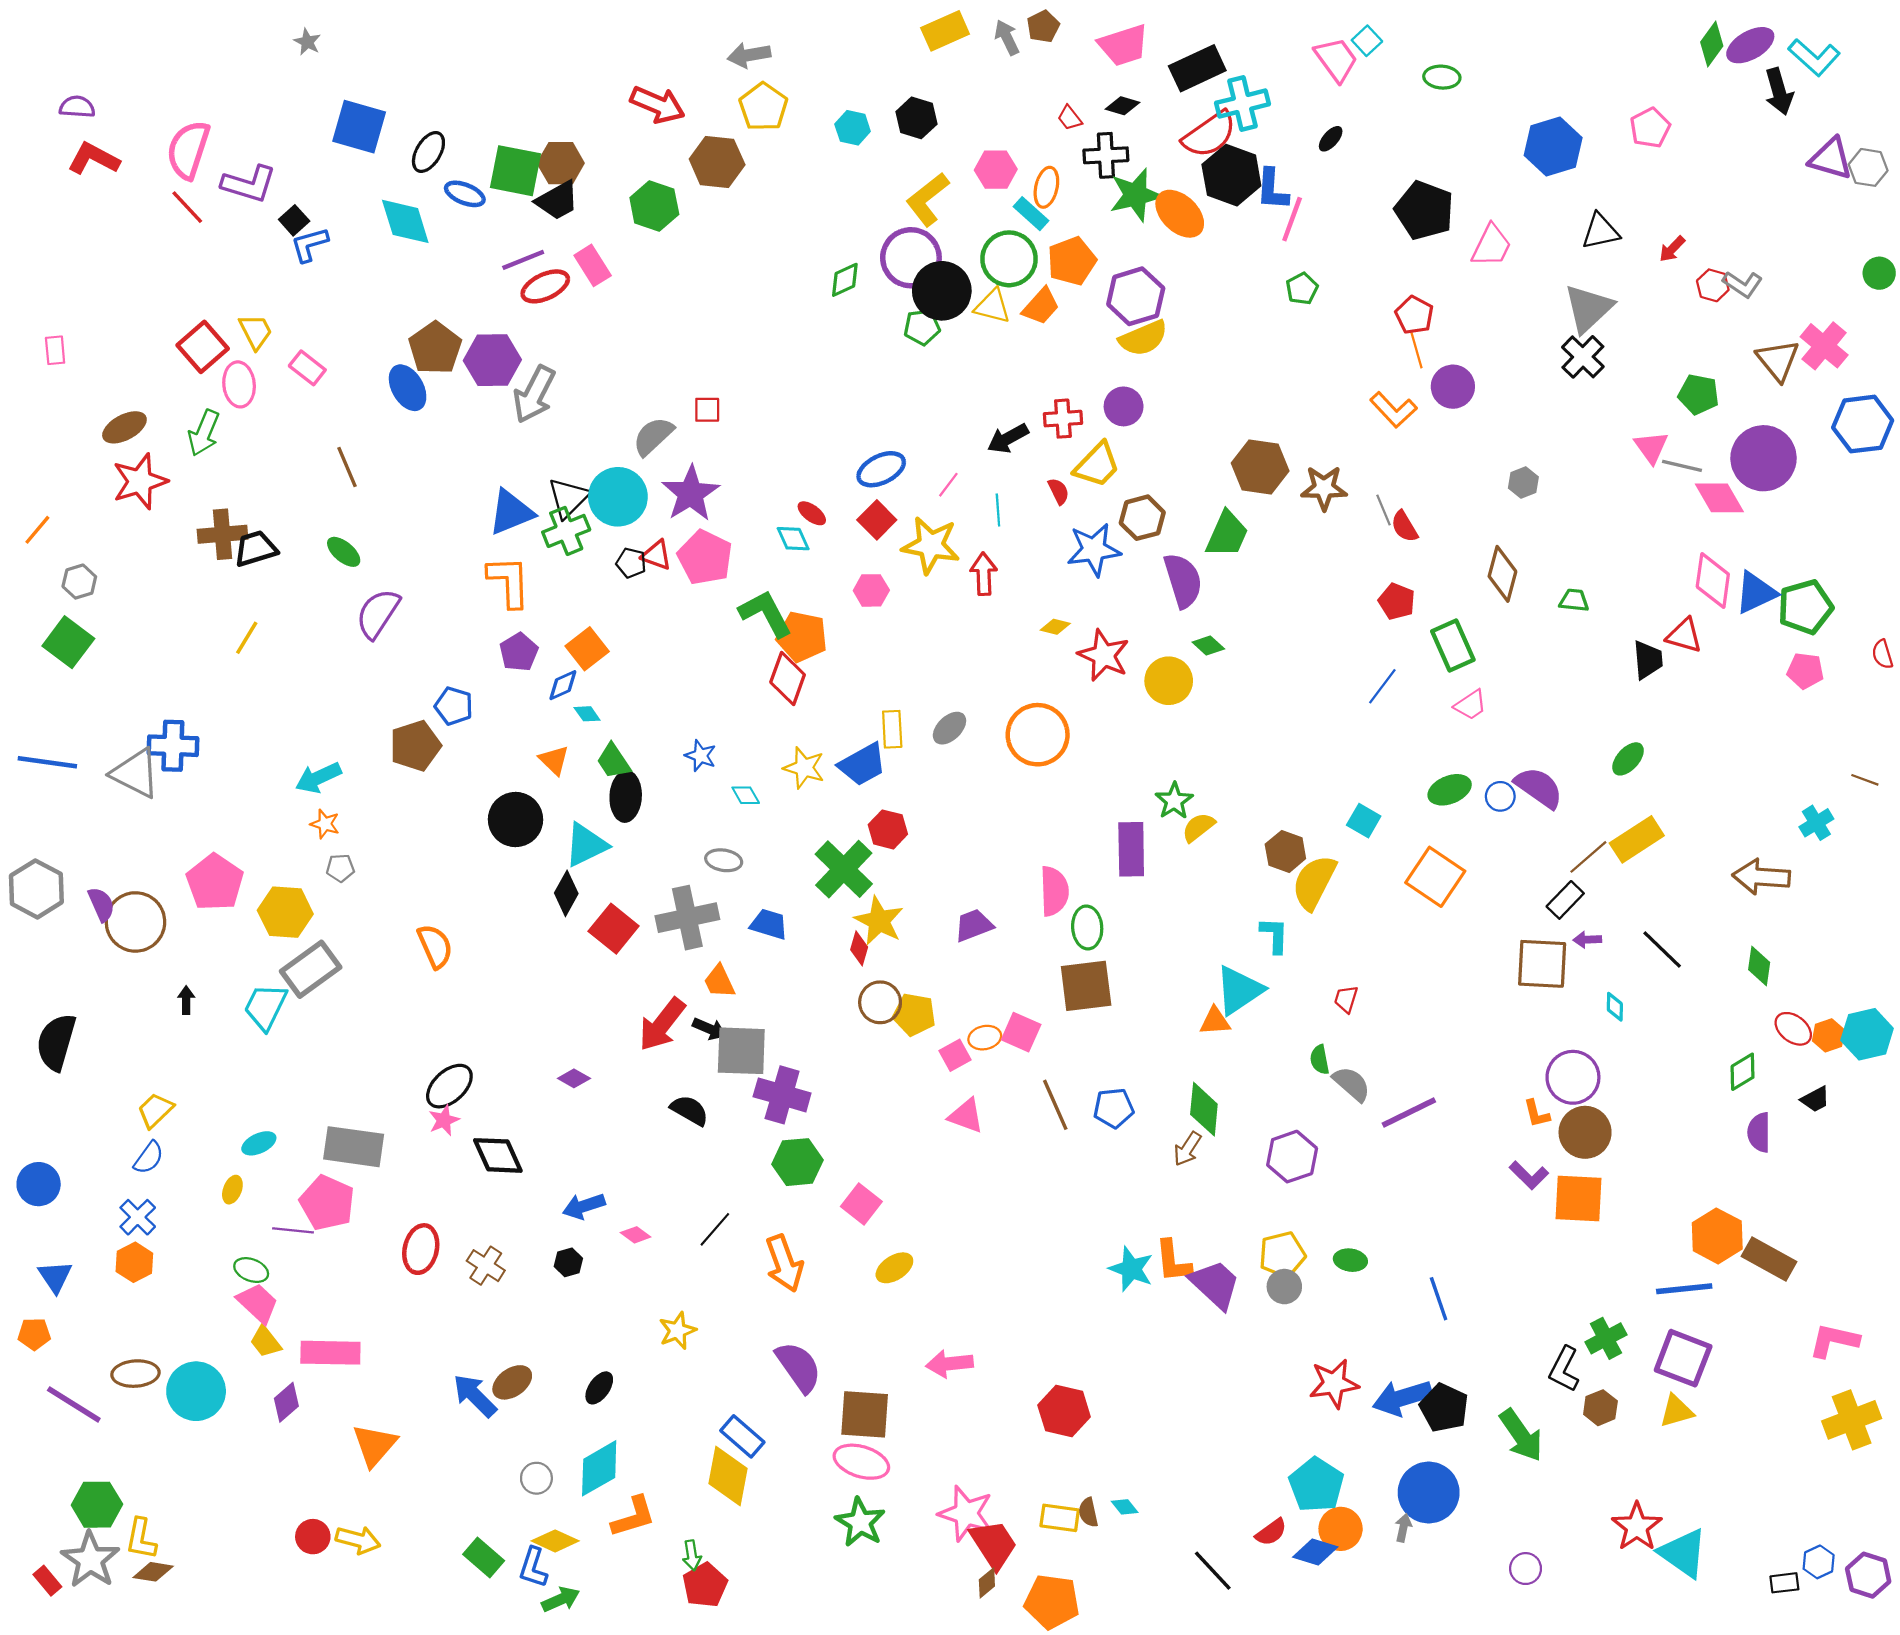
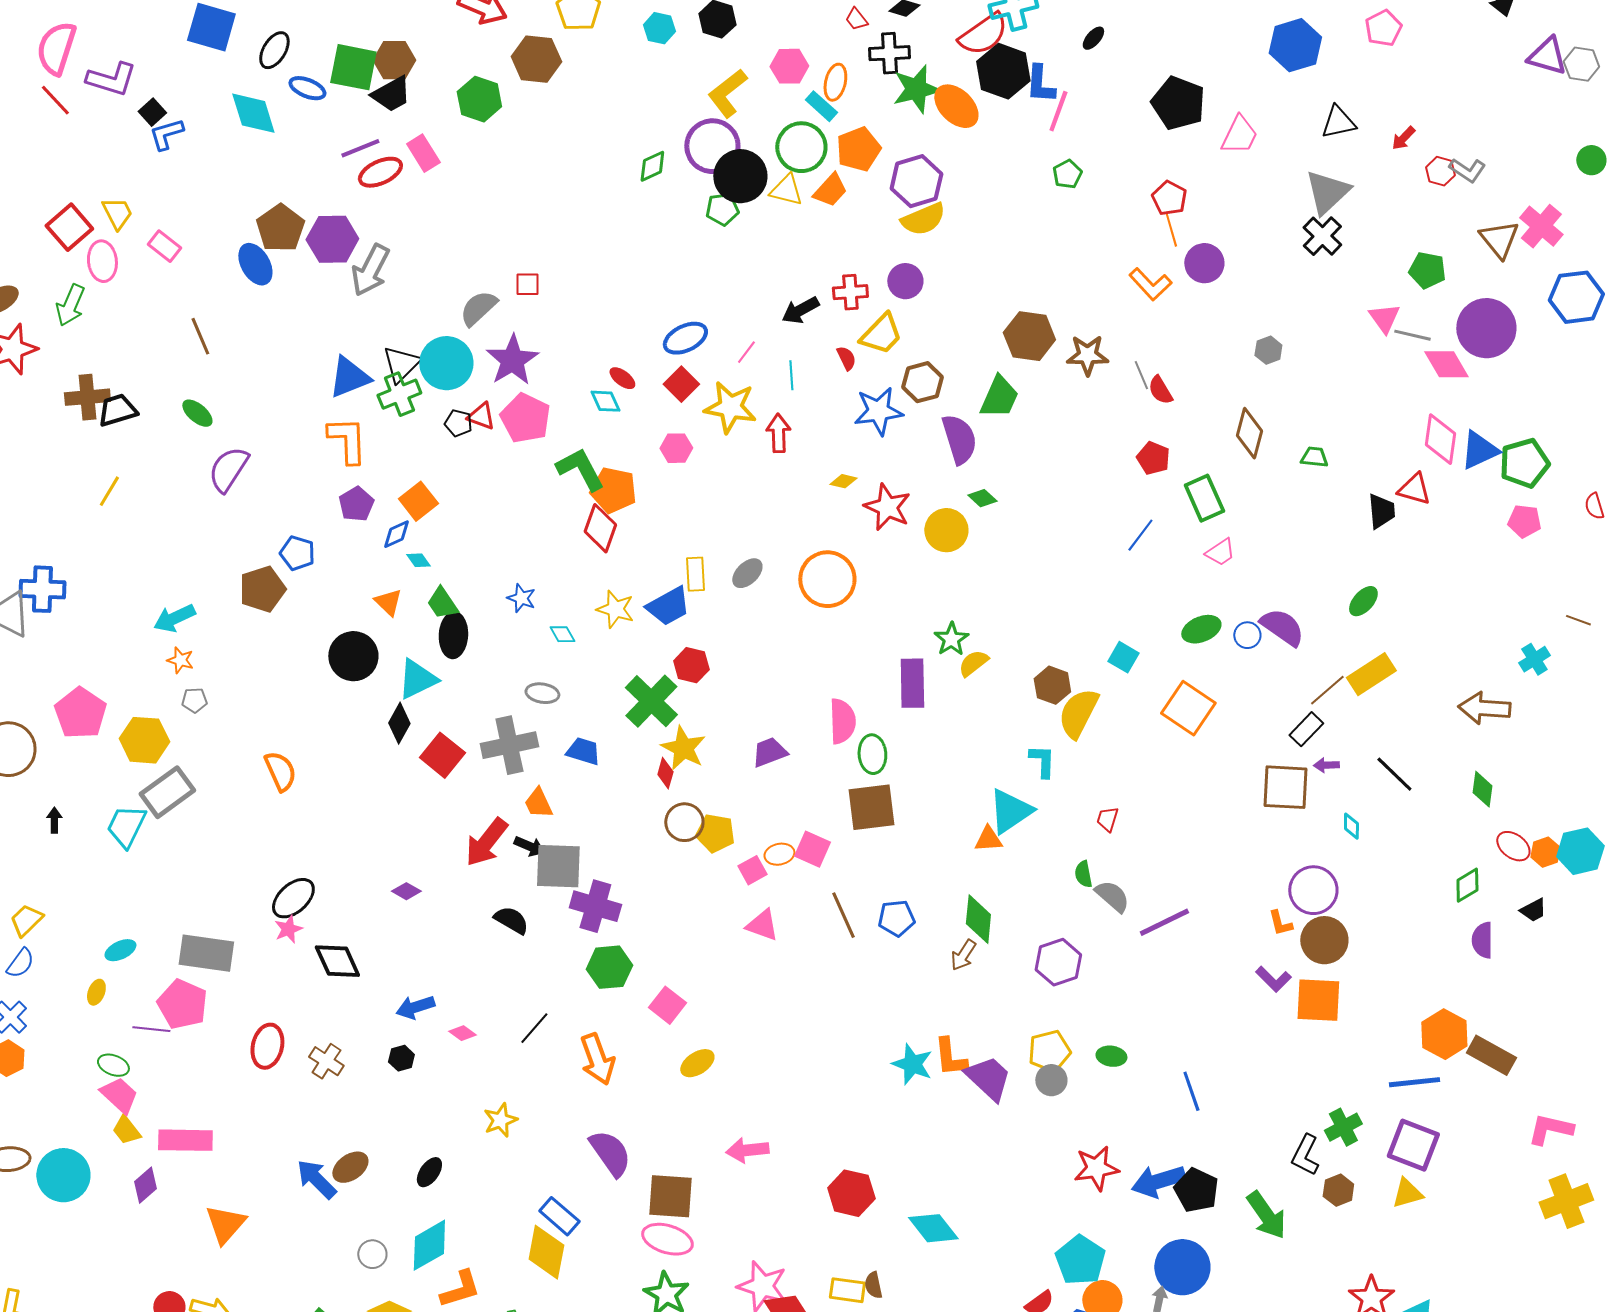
cyan diamond: (1125, 1507) -> (933, 1228), moved, size x2.0

